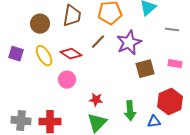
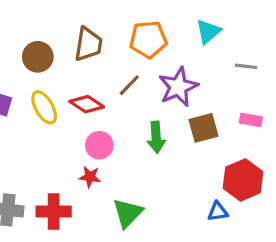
pink circle: (67, 80) -> (99, 145), moved
red star: (96, 100) -> (90, 177), moved
green arrow: (130, 111) -> (156, 137), moved

